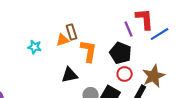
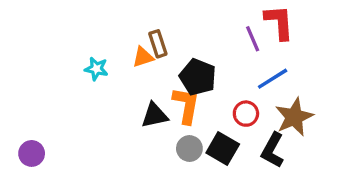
blue line: (160, 34) -> (273, 79), moved
orange L-shape: (89, 51) -> (186, 105), moved
black pentagon: (121, 53) -> (198, 77), moved

